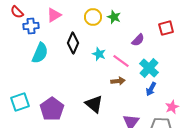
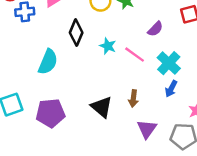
cyan semicircle: (40, 53) -> (48, 62), moved
brown arrow: (118, 81) -> (133, 98), moved, turned 104
purple pentagon: (52, 109) -> (50, 113), turned 30

